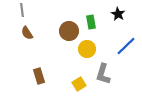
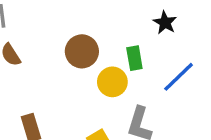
green rectangle: (91, 22) -> (134, 58), moved

